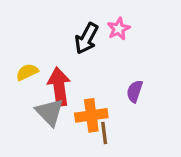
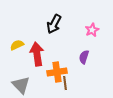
pink star: (119, 29) -> (92, 30), moved
gray triangle: (50, 112) -> (21, 85), moved

